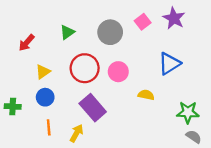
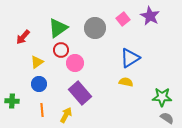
green triangle: (67, 32) -> (58, 28), size x1.5
blue triangle: (169, 64) -> (130, 58), moved
red circle: (85, 68) -> (61, 50), moved, size x0.6
pink circle: (118, 72) -> (75, 63), moved
green cross: (13, 106) -> (12, 101), moved

